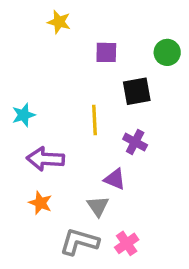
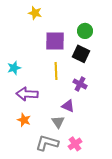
purple square: (106, 52) -> (55, 41), moved, size x1.5
green circle: (167, 52) -> (85, 31), moved
black square: (137, 91) -> (81, 54), turned 36

